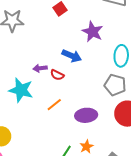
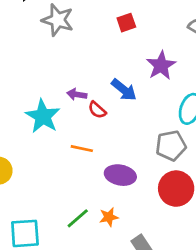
gray pentagon: (115, 85) -> (171, 146), turned 30
orange line: (54, 105) -> (82, 149), turned 35

